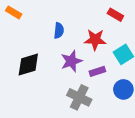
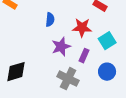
black diamond: (28, 65) -> (16, 72), moved
purple rectangle: (97, 71) -> (84, 56), turned -48

